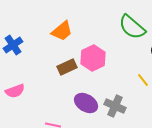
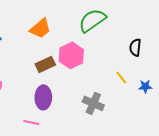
green semicircle: (132, 27) -> (92, 20), moved, turned 104
purple ellipse: (86, 103) -> (43, 97), moved, turned 60

